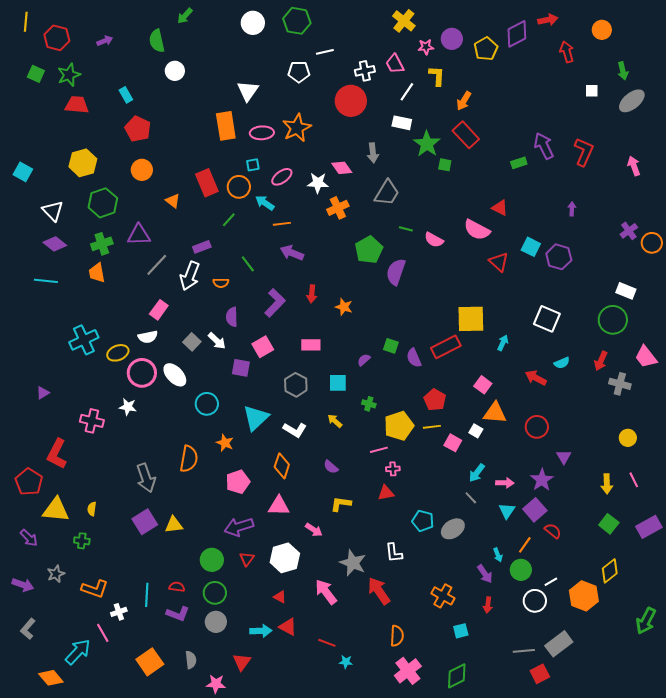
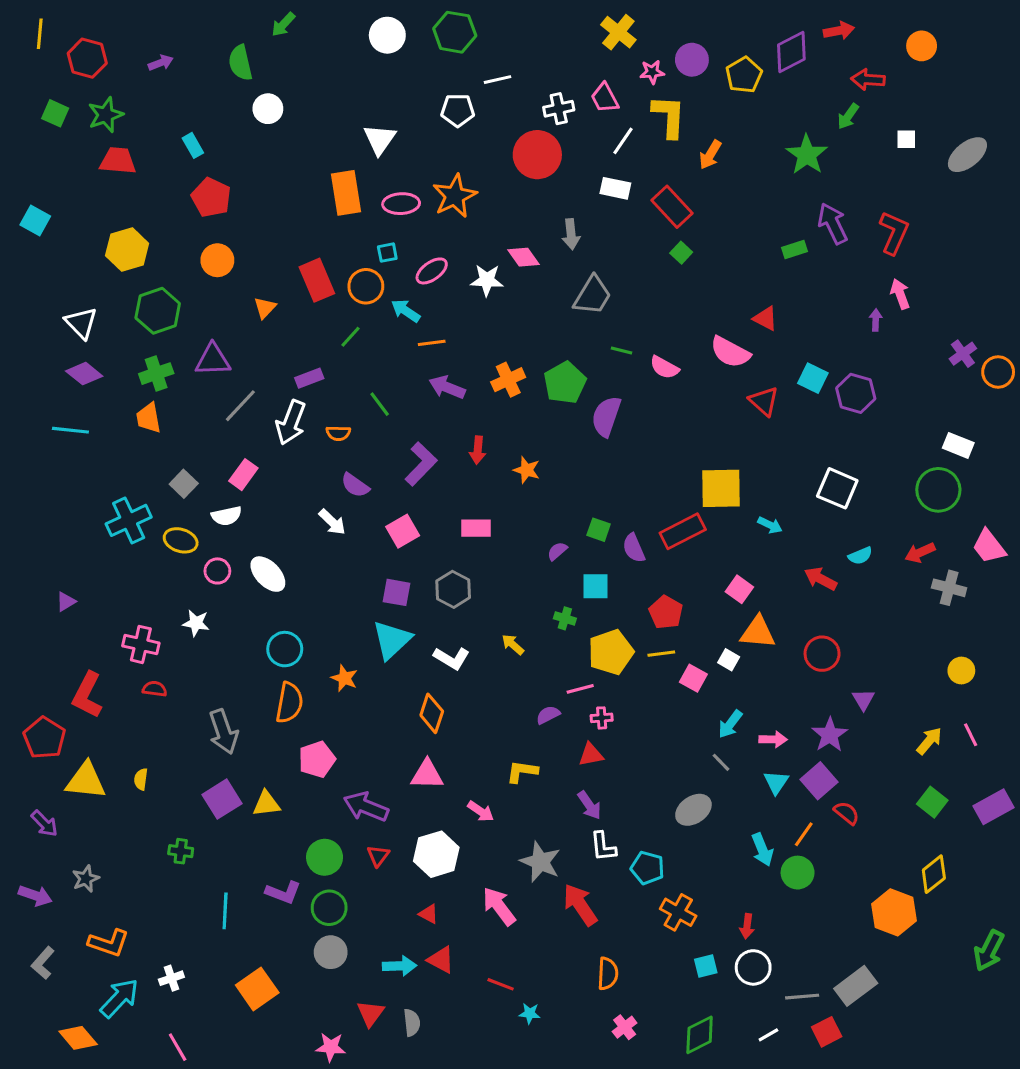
red arrow: (567, 52) -> (868, 80), turned -70
green arrow: (623, 71) -> (848, 116), moved, turned 48
yellow L-shape: (437, 76) -> (669, 116), size x1.4
red rectangle: (466, 135) -> (672, 207), moved
green star: (427, 144) -> (807, 155), moved
green square: (445, 165) -> (681, 253), turned 32
pink arrow: (634, 166) -> (900, 294), moved
cyan square: (23, 172) -> (35, 220), moved
orange triangle: (173, 201) -> (265, 308), turned 35
orange cross: (338, 208) -> (508, 380), moved
purple semicircle: (232, 317) -> (355, 485), turned -54
gray square: (192, 342) -> (184, 484), moved
cyan arrow: (503, 343) -> (770, 525), turned 91
yellow ellipse: (118, 353) -> (181, 540), turned 40
red arrow: (601, 361) -> (920, 553), turned 42
purple square: (241, 368) -> (396, 592), moved
pink circle: (142, 373) -> (217, 571), size x0.6
cyan square: (338, 383) -> (595, 586), moved
cyan circle: (207, 404) -> (285, 649), moved
purple semicircle: (331, 467) -> (548, 715), moved, turned 112
pink pentagon: (238, 482) -> (317, 759), moved
yellow arrow: (607, 484) -> (929, 741), turned -138
cyan pentagon: (423, 521) -> (648, 868), moved
purple arrow: (239, 527) -> (366, 807), turned 40
green cross: (82, 541) -> (181, 851), moved
cyan arrow: (498, 555) -> (762, 850), size x1.5
purple arrow: (485, 574) -> (589, 805), moved
white line: (551, 582) -> (768, 1035), moved
red semicircle: (177, 587) -> (155, 689), moved
orange L-shape: (95, 589) -> (109, 943), moved
white circle: (535, 601) -> (753, 967), moved
white cross: (119, 612) -> (171, 978), moved
purple L-shape: (178, 614) -> (283, 892), moved
pink line: (103, 633) -> (178, 1047), moved
gray semicircle: (191, 660) -> (412, 1023), moved
orange square: (150, 662) -> (257, 989), moved
pink cross: (408, 671) -> (625, 1027), size x0.6

